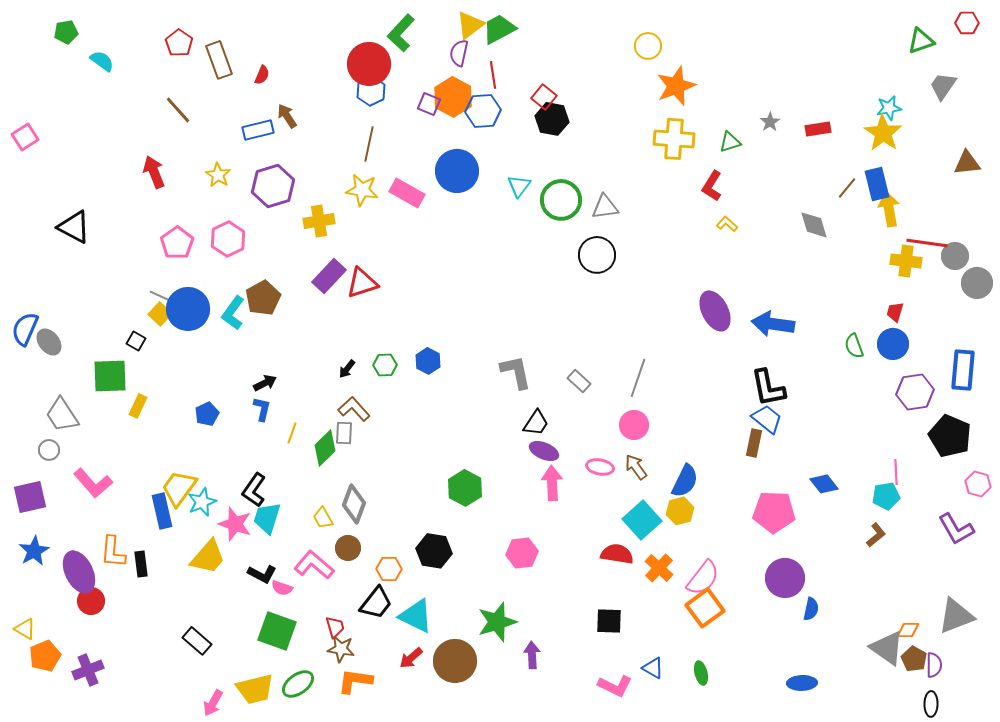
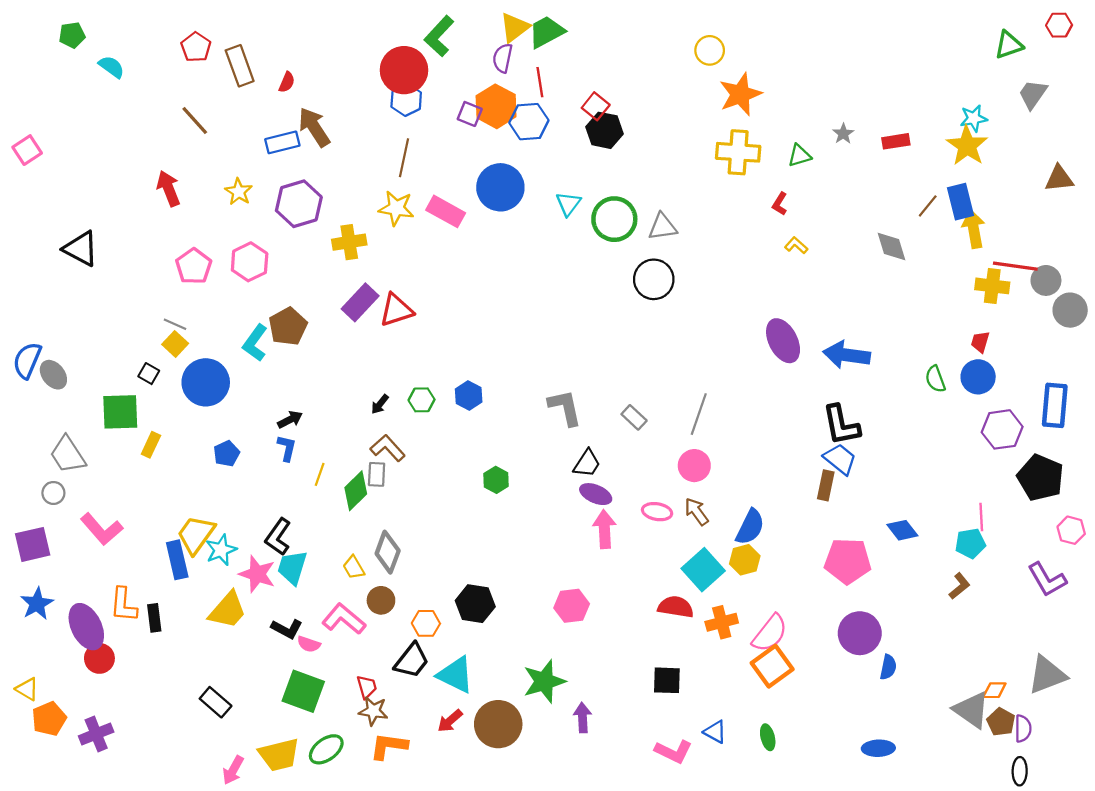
brown arrow: (287, 116) -> (314, 127), size x1.5
red L-shape: (712, 186) -> (780, 204), size x0.7
blue circle: (188, 309) -> (206, 382), moved
green hexagon: (465, 488) -> (496, 480), moved, size x0.7
orange cross: (659, 568) -> (722, 622), turned 32

